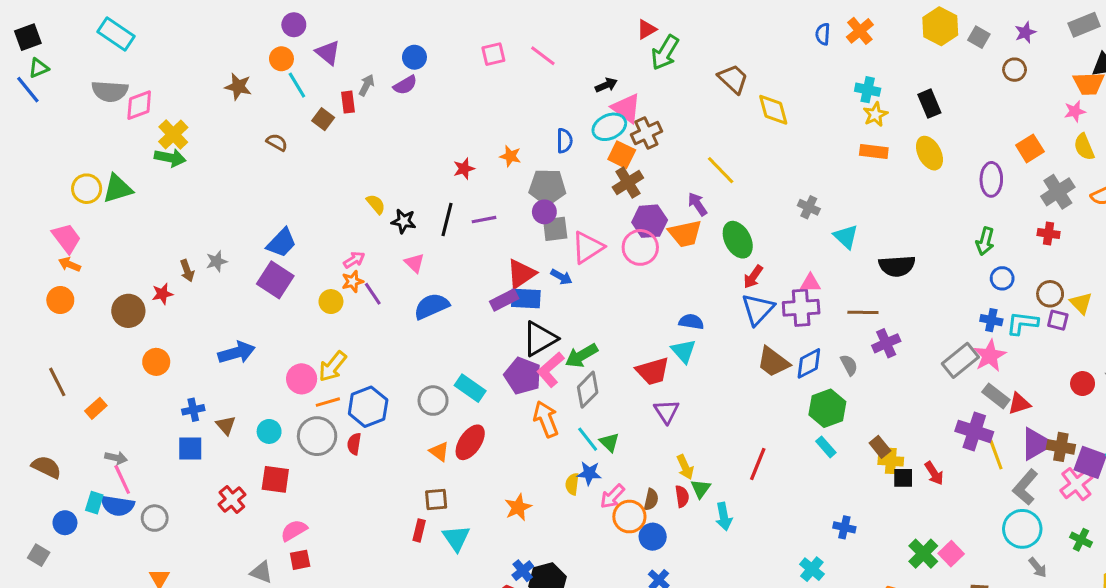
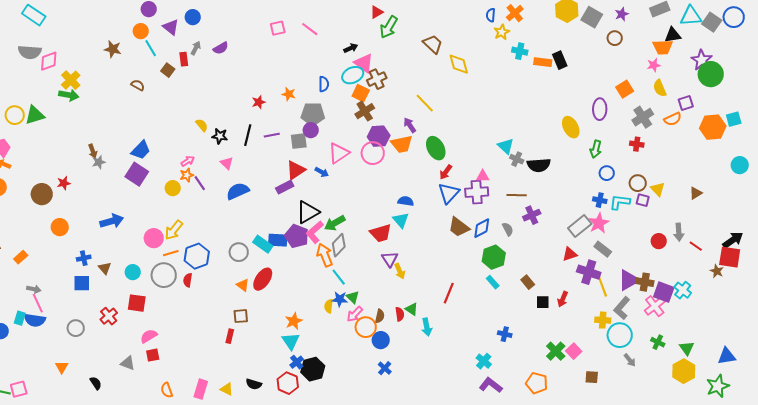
gray square: (979, 37) -> (592, 17), size x1.5
blue circle: (414, 57) -> (193, 17), moved
yellow star: (875, 114) -> (502, 32), moved
orange rectangle: (874, 152) -> (543, 62), moved
yellow ellipse: (929, 153) -> (571, 127), moved
gray cross: (809, 207) -> (517, 159), moved
gray square: (555, 229) -> (299, 141), moved
brown arrow: (187, 271) -> (93, 151), moved
blue rectangle: (526, 298) -> (278, 240), moved
red triangle: (1019, 404) -> (570, 254), moved
orange arrow: (546, 419) -> (325, 255), moved
green triangle: (609, 442) -> (353, 297), moved
yellow cross: (891, 461) -> (603, 320), moved
yellow arrow: (685, 467) -> (400, 271), moved
red arrow: (934, 473) -> (563, 299), turned 56
green triangle: (701, 489) -> (412, 309), turned -32
gray circle: (155, 518) -> (76, 328), moved
cyan triangle: (456, 538) -> (291, 341), moved

